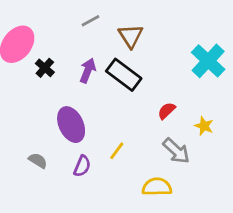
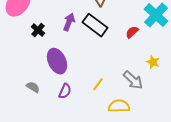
black cross: (45, 68) -> (38, 30), moved
red semicircle: (167, 111) -> (132, 32), moved
yellow line: (117, 151) -> (98, 84), moved

